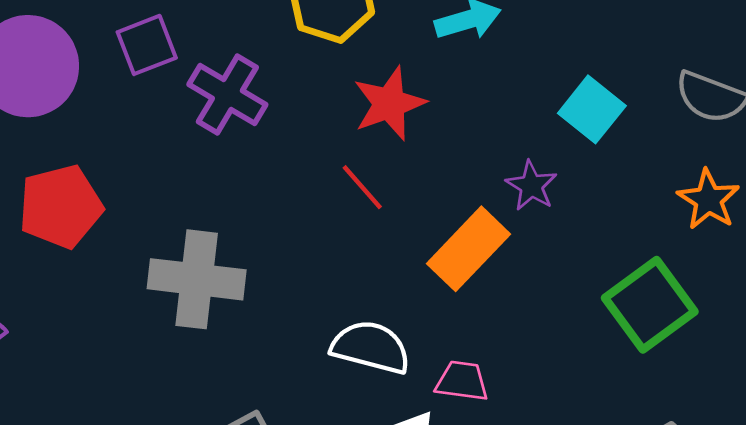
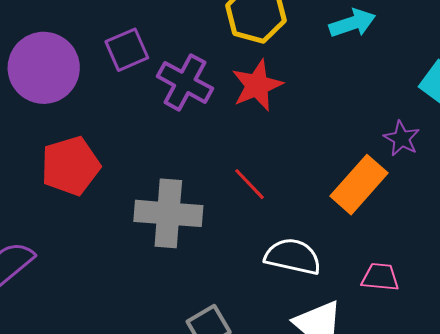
red star: (389, 104) -> (257, 85), moved
red line: (362, 187) -> (250, 184), moved
pink trapezoid: (462, 381) -> (380, 277), moved

